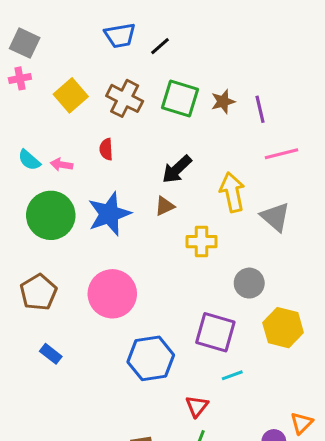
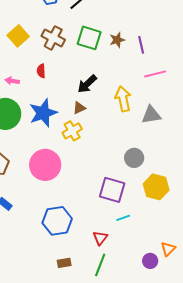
gray triangle: (275, 217) -> (151, 115), turned -50
yellow cross: (202, 242) -> (72, 131), moved, turned -30
blue hexagon: (151, 358) -> (57, 221), moved

